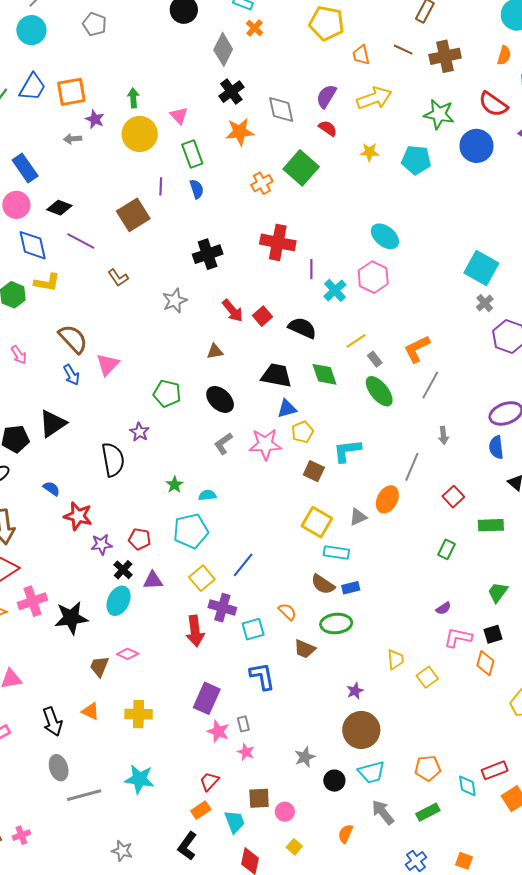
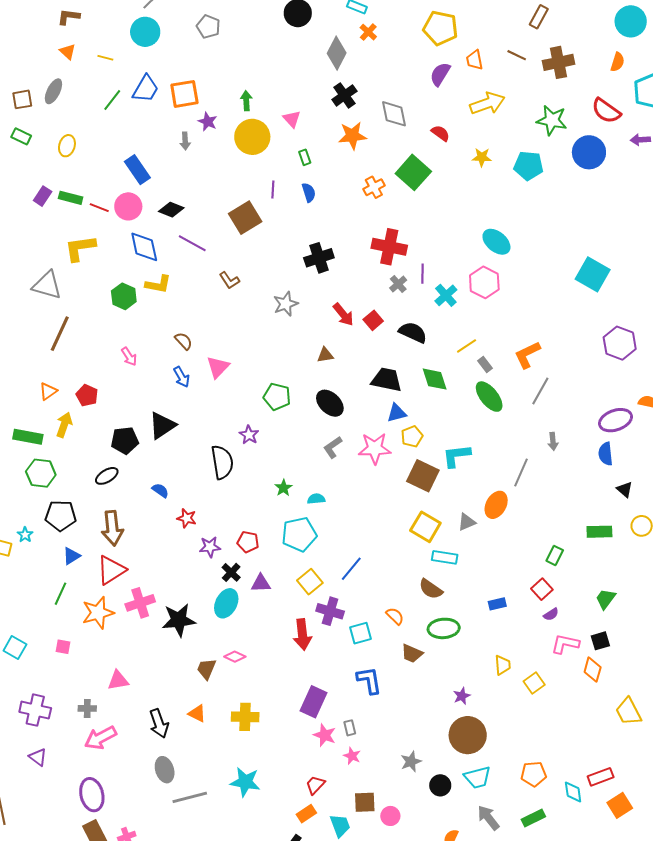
purple semicircle: (326, 96) -> (440, 74), moved
gray arrow: (73, 139) -> (185, 141), turned -90
green rectangle: (192, 154) -> (305, 157), size x0.6
gray cross: (485, 303) -> (398, 284), moved
brown semicircle: (73, 339) -> (184, 341), size x0.6
brown square: (314, 471) -> (423, 476), size x1.5
red square: (453, 497) -> (542, 589), moved
red star: (78, 516) -> (187, 518), size x0.7
blue rectangle: (351, 588) -> (497, 604), moved

